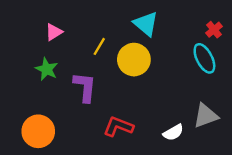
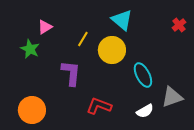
cyan ellipse: (204, 58) -> (143, 75), moved
green star: (47, 69) -> (30, 49), moved

